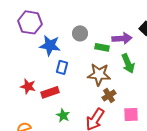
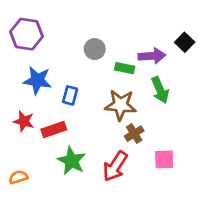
blue star: (50, 45) -> (37, 80), moved
green star: (63, 115) -> (71, 161), size x1.5

